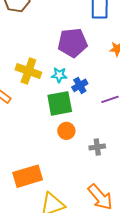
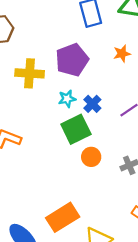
yellow cross: (28, 71) -> (30, 73), moved

